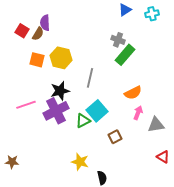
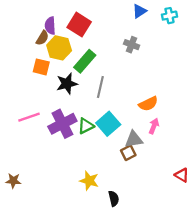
red square: (22, 31) -> (79, 25), moved, size x1.5
green rectangle: (125, 55) -> (85, 61), moved
yellow hexagon: (61, 58) -> (59, 48), moved
black star: (60, 91) -> (67, 84), moved
green triangle: (83, 121) -> (86, 126), moved
gray triangle: (156, 125) -> (134, 139), moved

